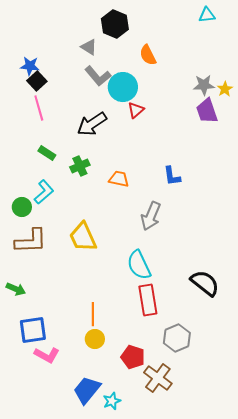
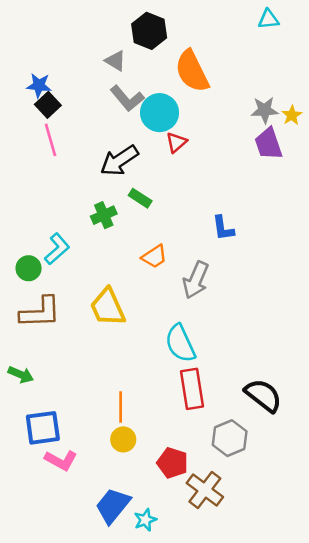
orange semicircle: (148, 55) -> (192, 71), size x1.6
green rectangle: (47, 153) -> (140, 198), moved
orange trapezoid: (119, 179) -> (154, 257), moved, turned 135
black semicircle: (205, 283) -> (263, 395), moved

